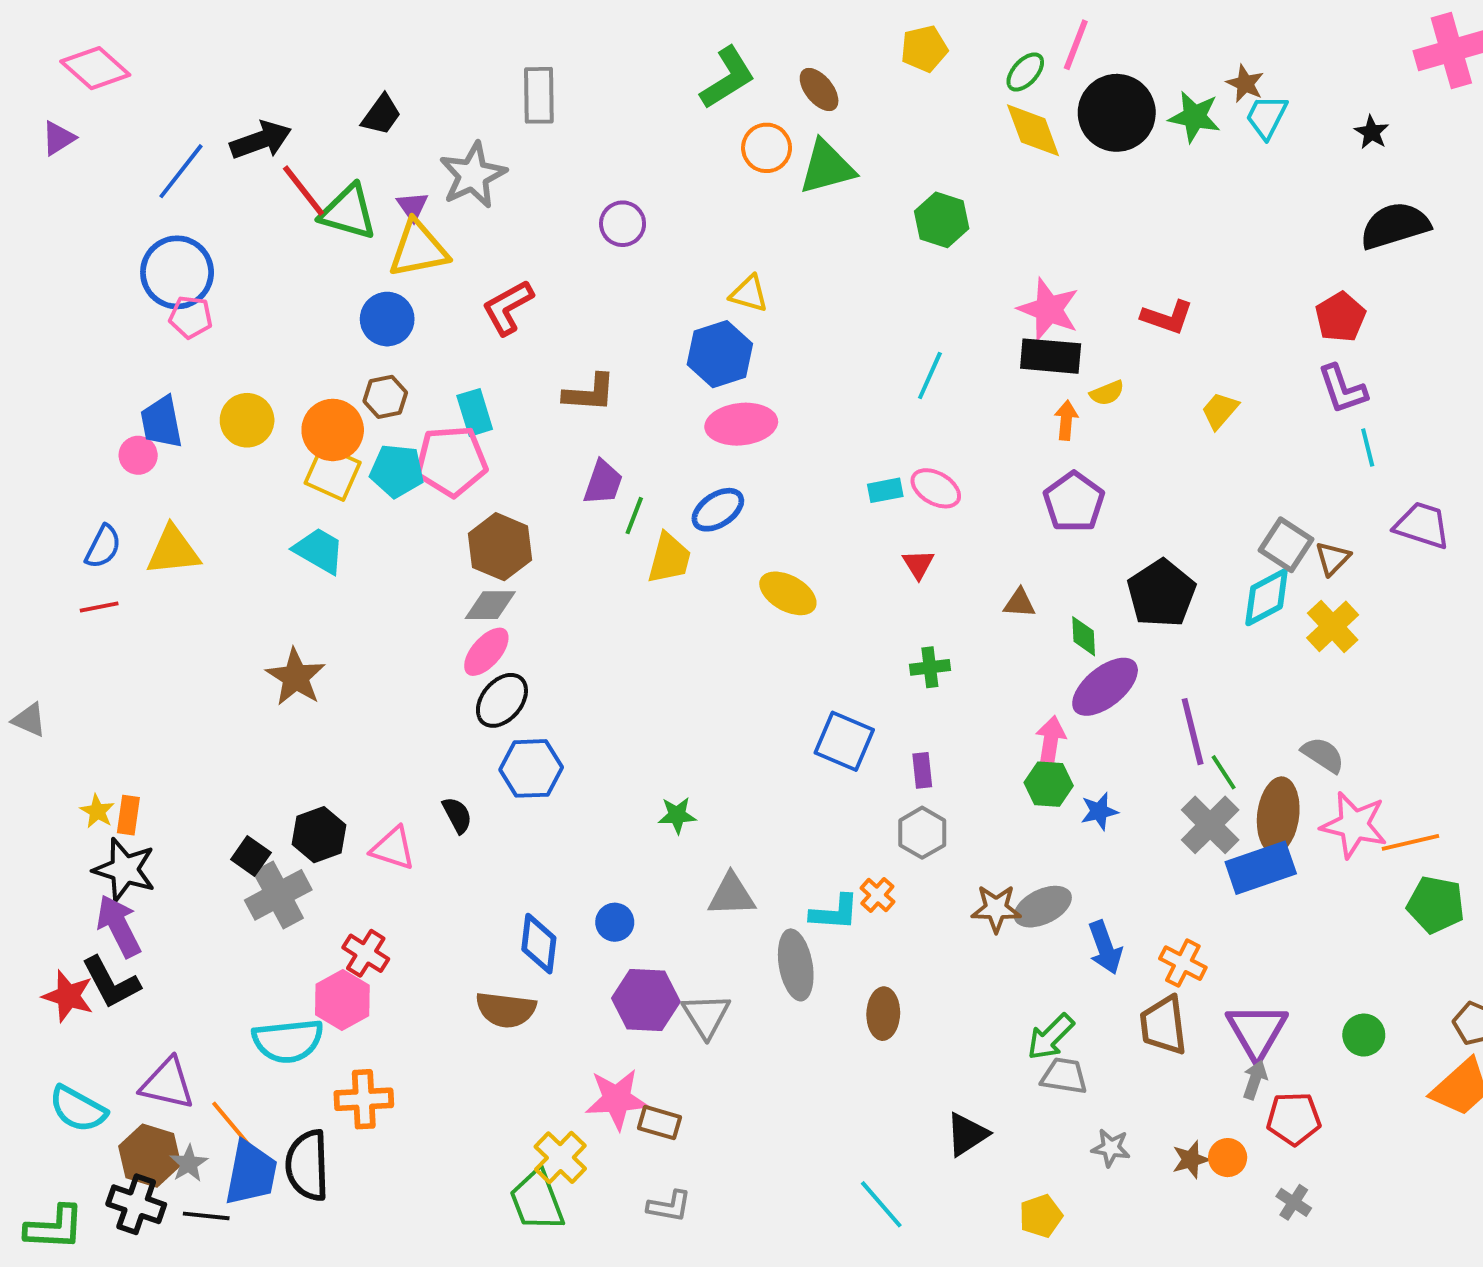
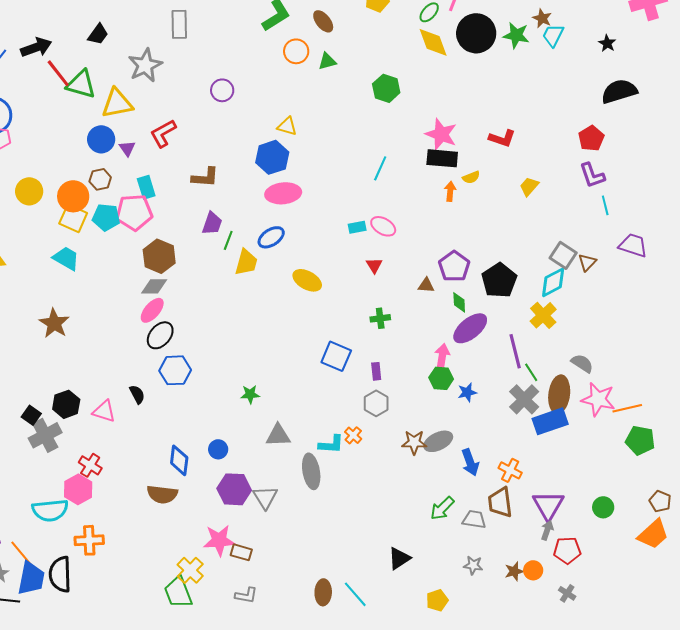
green triangle: (827, 167) -> (327, 61), size x0.6
purple triangle: (412, 206) -> (127, 148), moved
purple pentagon: (1074, 502) -> (454, 266), moved
yellow cross: (1333, 626) -> (543, 315), moved
brown ellipse: (883, 1014) -> (323, 592), moved
gray trapezoid: (1064, 1076) -> (474, 519), moved

